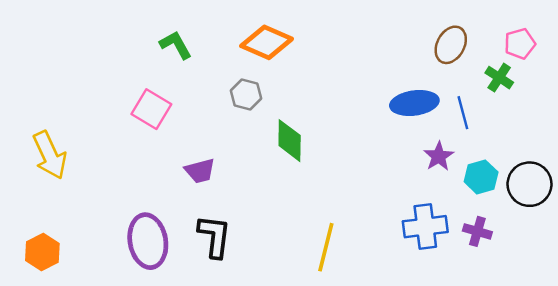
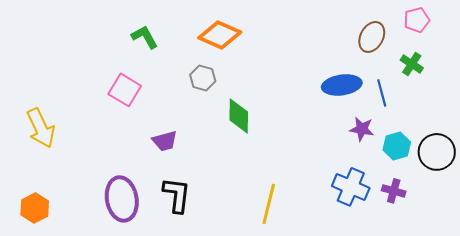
pink pentagon: (520, 44) -> (417, 20), moved
purple star: (439, 156) -> (362, 129), turned -30
blue cross: (425, 227) -> (351, 187), turned 30

